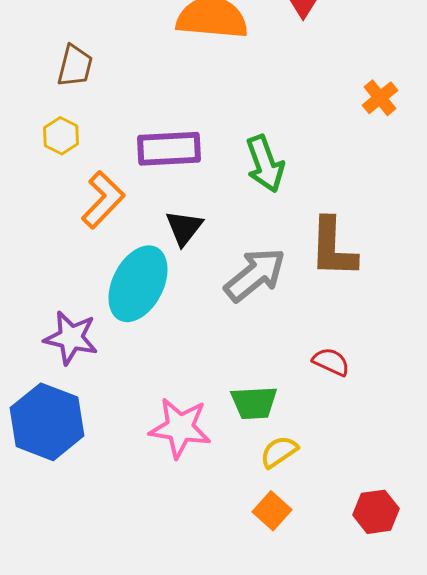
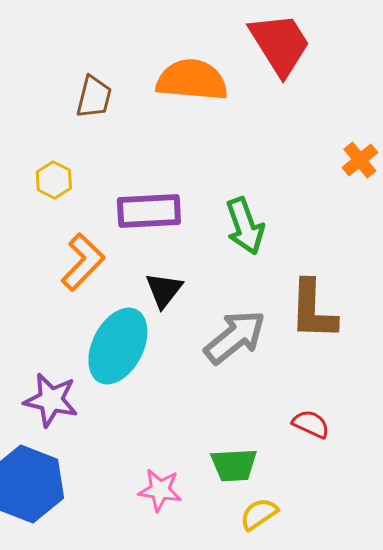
brown trapezoid: (75, 66) -> (94, 97), moved
yellow hexagon: (61, 136) -> (54, 180), moved
pink star: (180, 428) -> (160, 490), size x0.7

